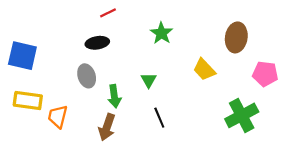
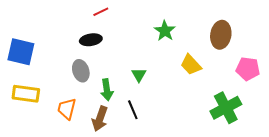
green star: (161, 33) -> (165, 31), moved
orange trapezoid: (58, 117) -> (67, 109), moved
black line: (159, 118) -> (133, 110), moved

